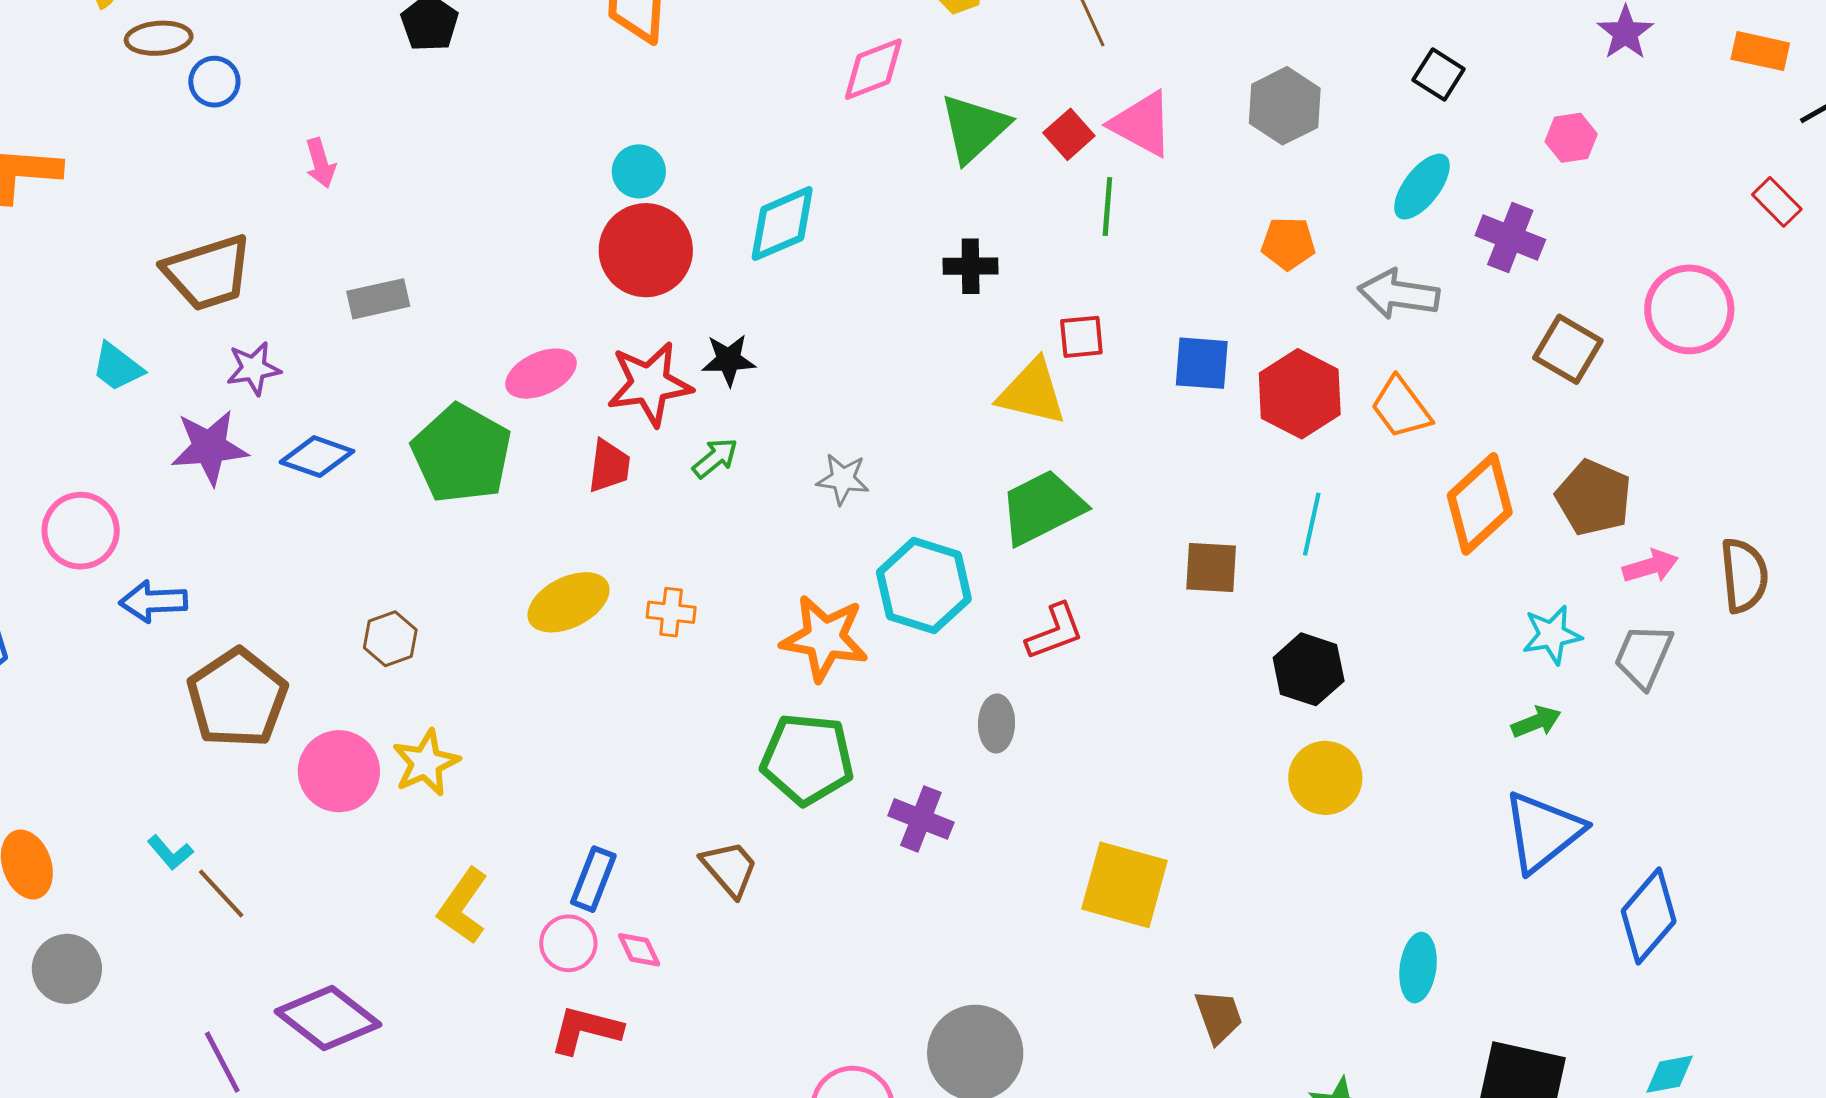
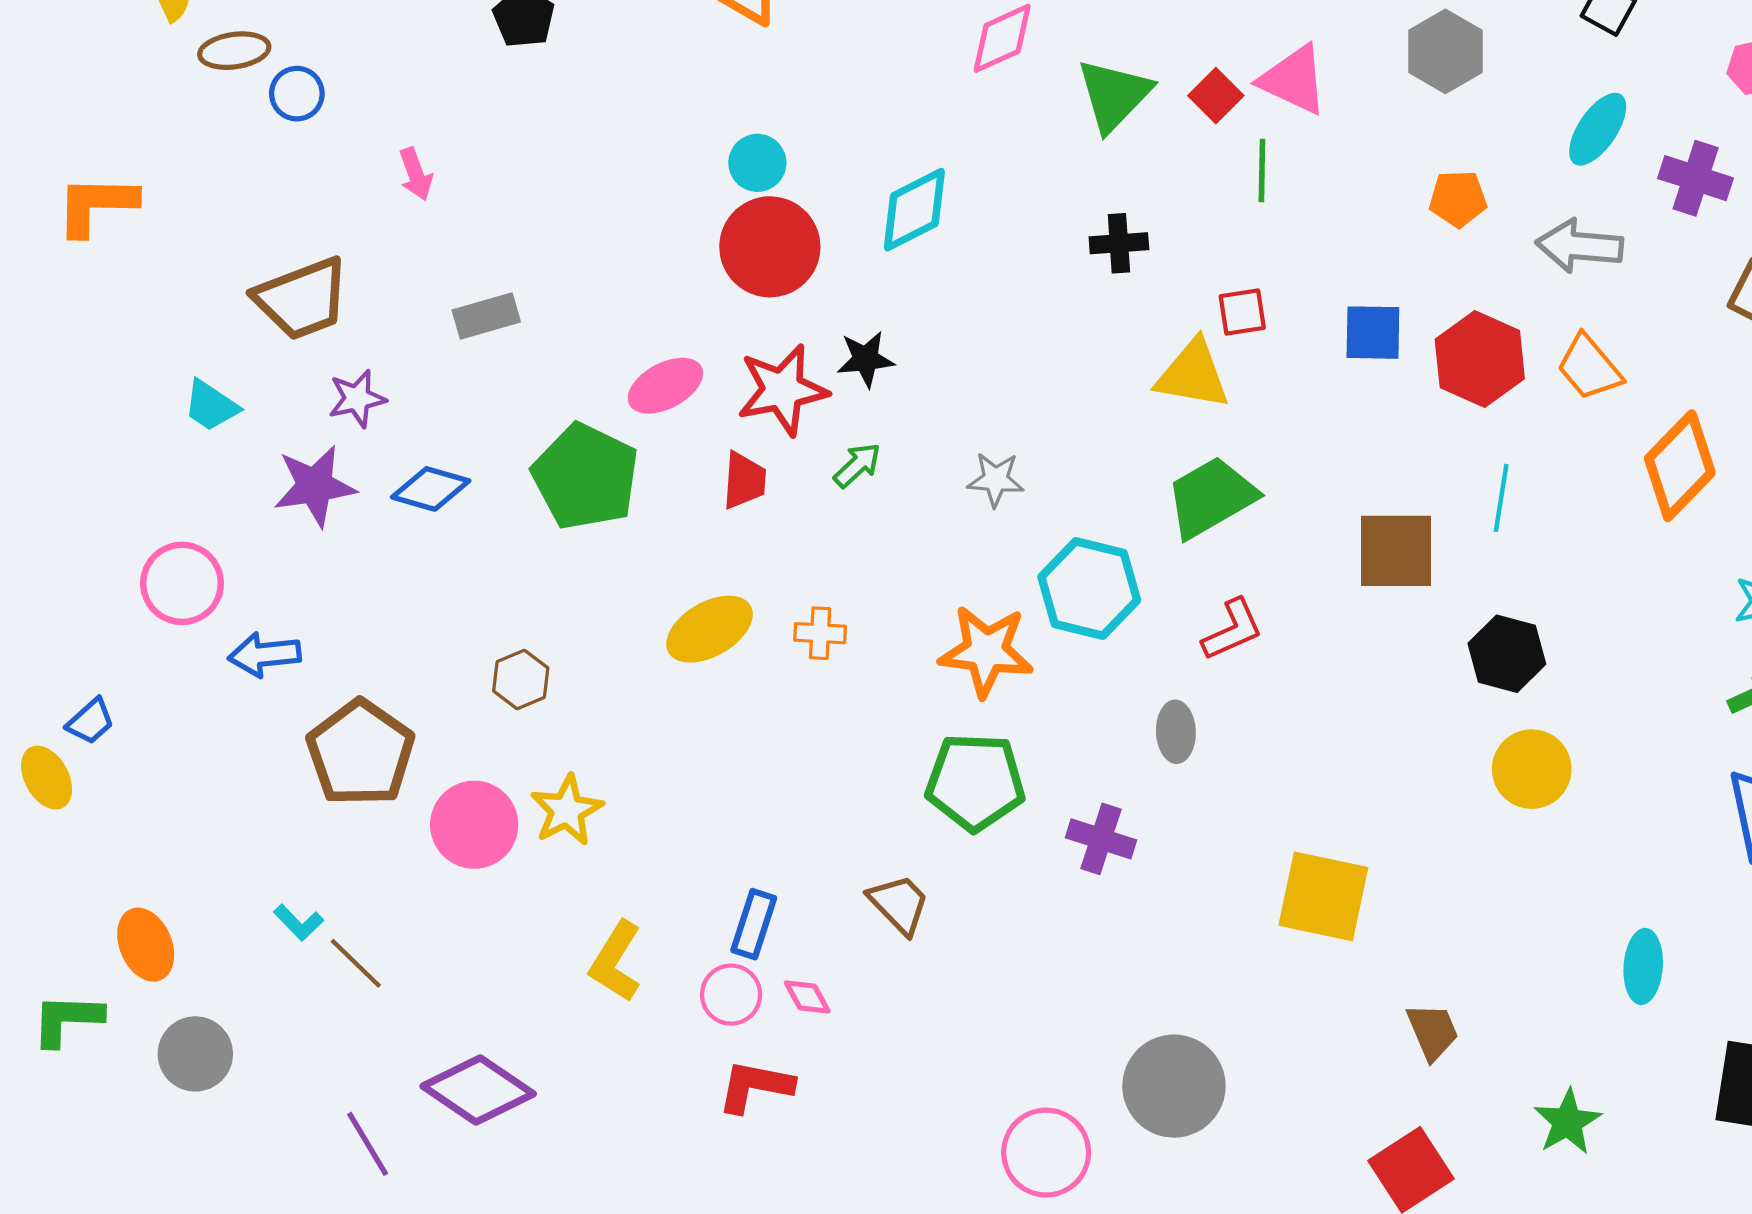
brown square: (1211, 567) -> (1396, 551), size x1.4

